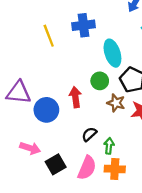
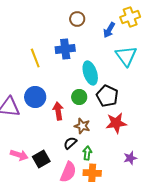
brown star: (116, 103) -> (82, 126), moved
blue circle: (46, 110) -> (35, 97), moved
black square: (56, 164) -> (41, 159), moved

